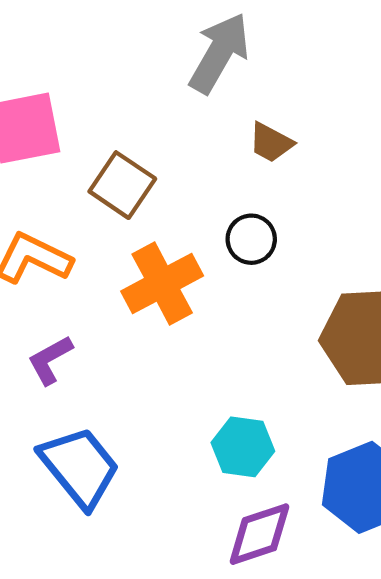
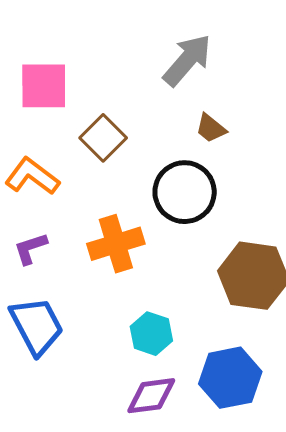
black circle: (251, 239) -> (185, 192), size x1.8
orange cross: (162, 283) -> (116, 244), moved

